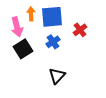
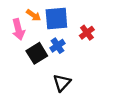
orange arrow: (31, 14) -> (34, 15), turned 128
black square: (23, 49) -> (37, 53), moved

